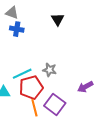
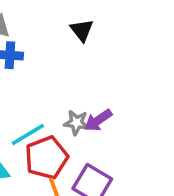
purple arrow: (85, 87) -> (98, 120), moved

